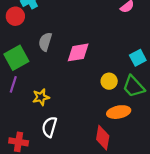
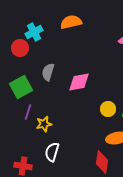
purple line: (13, 84) -> (28, 112), moved

